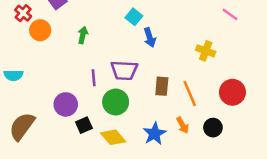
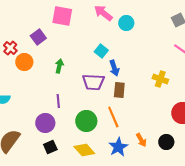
purple trapezoid: (124, 70) -> (93, 82), moved
purple line: (94, 78) -> (58, 101), moved
brown rectangle: (162, 86) -> (119, 90), moved
orange line: (190, 93) -> (113, 117), moved
black square: (84, 125) -> (50, 147), moved

